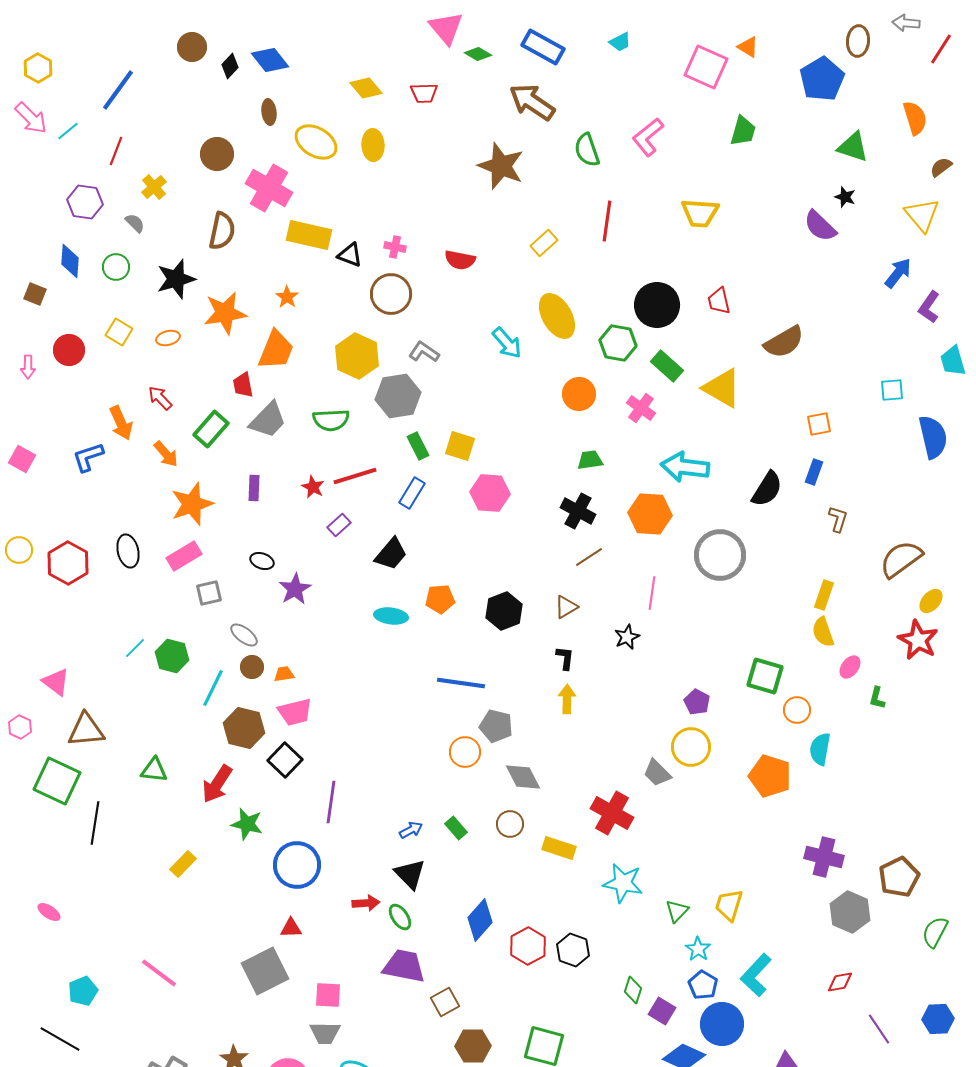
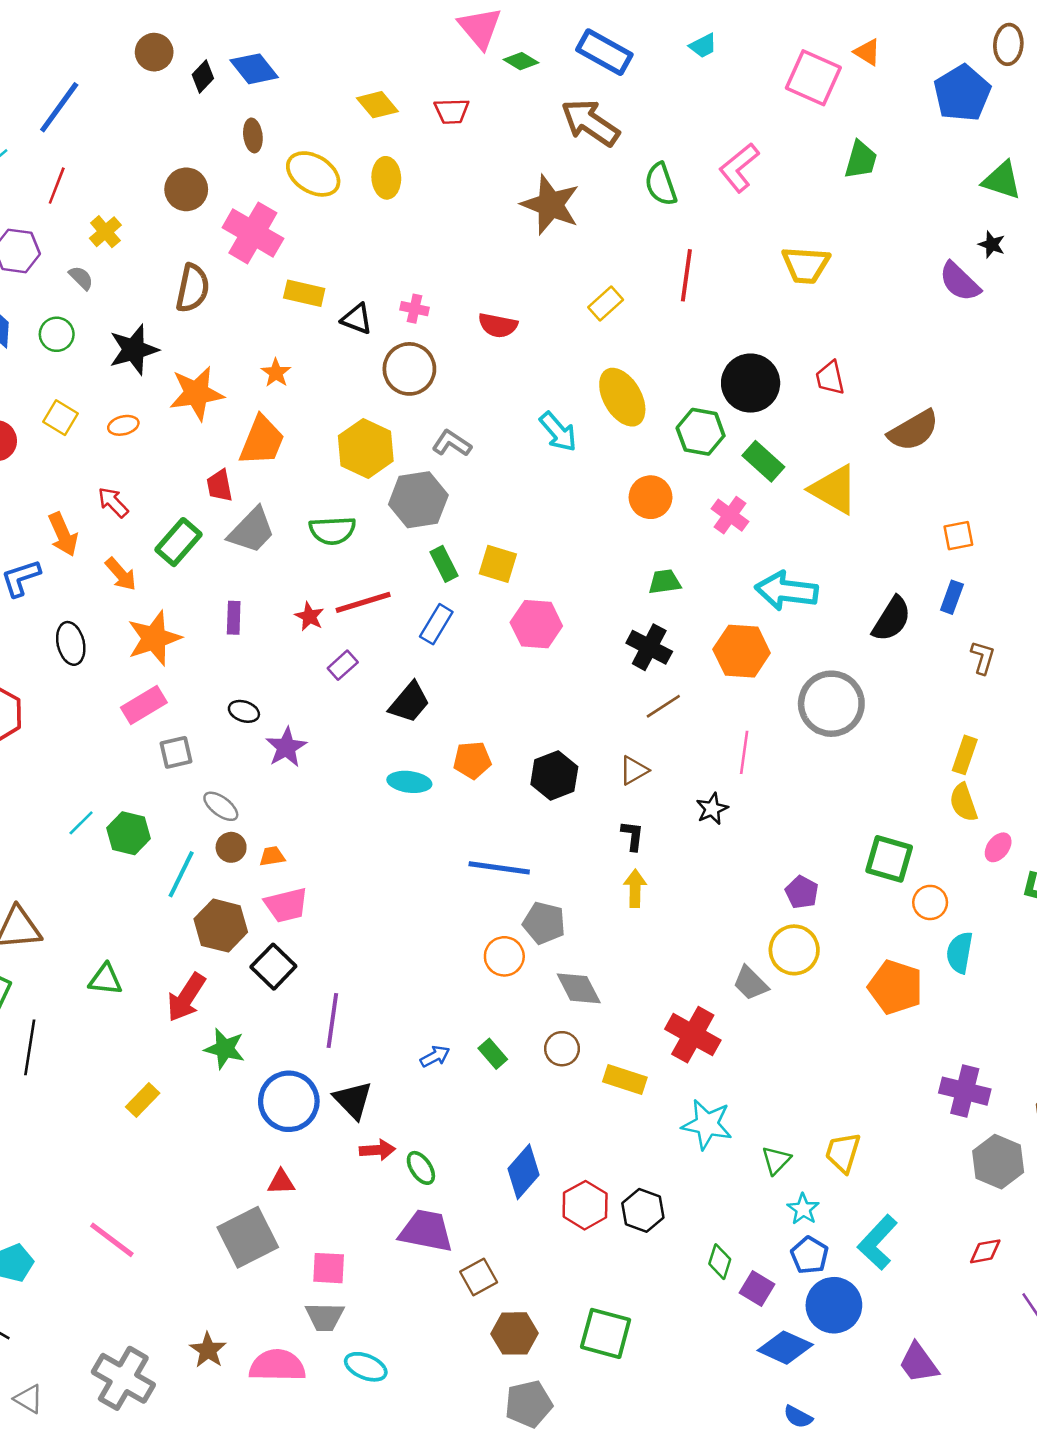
yellow rectangle: (309, 235) -> (304, 293), size x0.7
black ellipse: (128, 551) -> (71, 643), moved
black triangle: (410, 874) -> (353, 1100), moved

